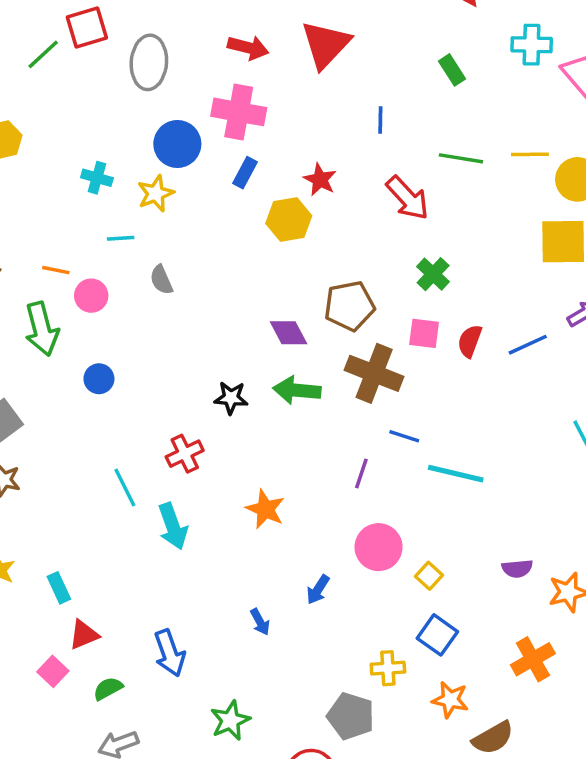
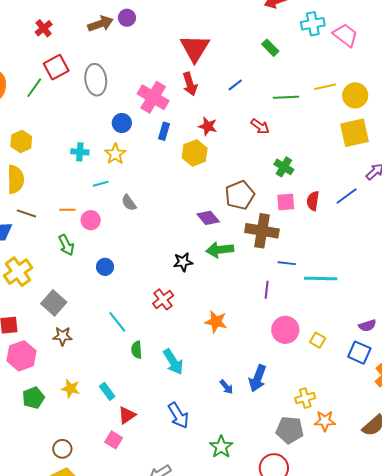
red arrow: (248, 48) -> (190, 84), moved, turned 70
pink cross: (239, 112) -> (153, 97), turned 32
blue line: (380, 120) -> (235, 85), turned 63
blue circle: (177, 144) -> (122, 123), size x0.7
red arrow: (407, 198) -> (260, 126), size x0.7
green arrow: (42, 329) -> (66, 245), size x0.7
cyan line: (125, 488) -> (117, 322), moved
cyan arrow: (173, 526) -> (173, 362), moved
blue arrow: (318, 590) -> (258, 378), moved, size x1.5
blue square: (437, 635) -> (359, 353), moved
green semicircle: (108, 689) -> (137, 350), moved, turned -54
orange star: (450, 700) -> (325, 421), moved

